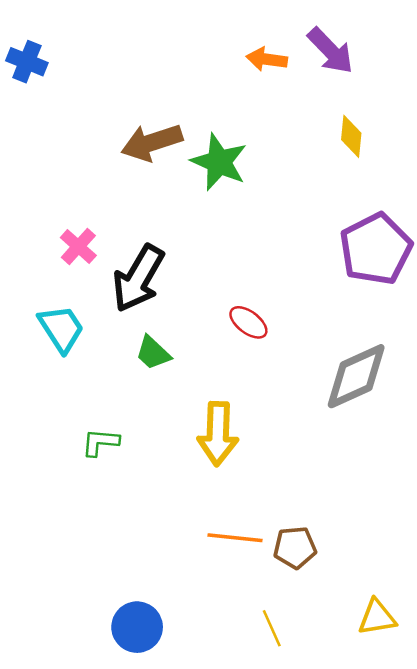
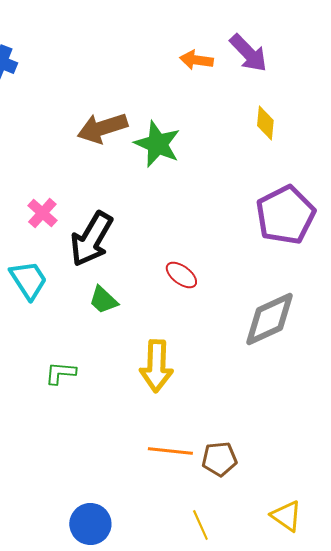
yellow triangle: (377, 617) -> (286, 516), turned 44

